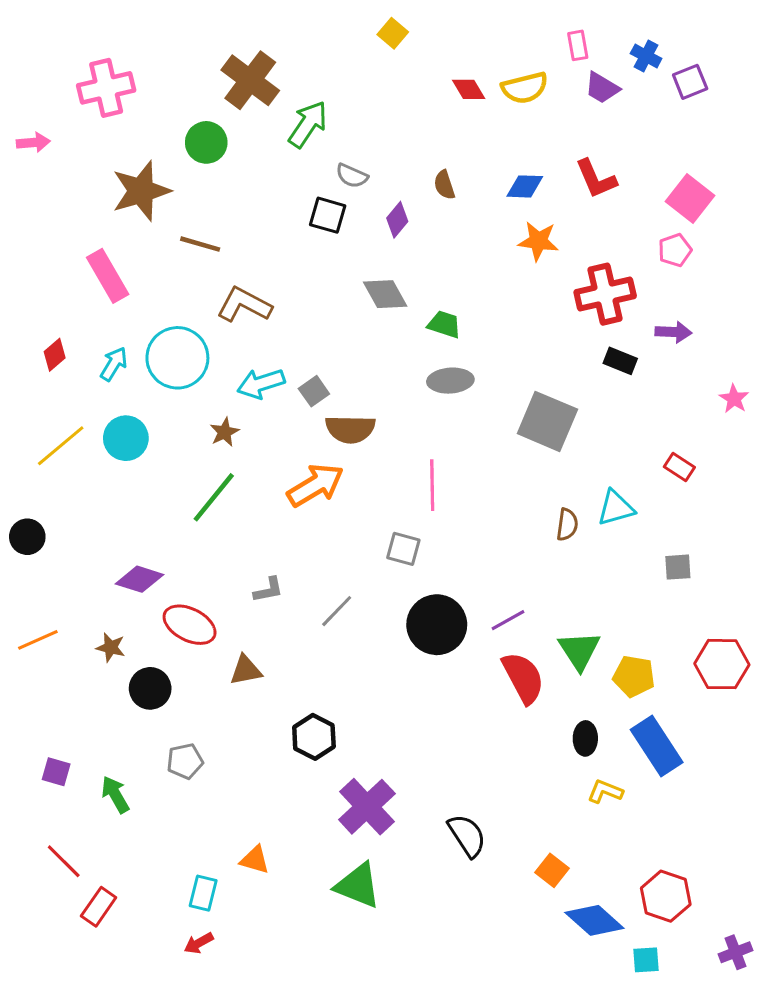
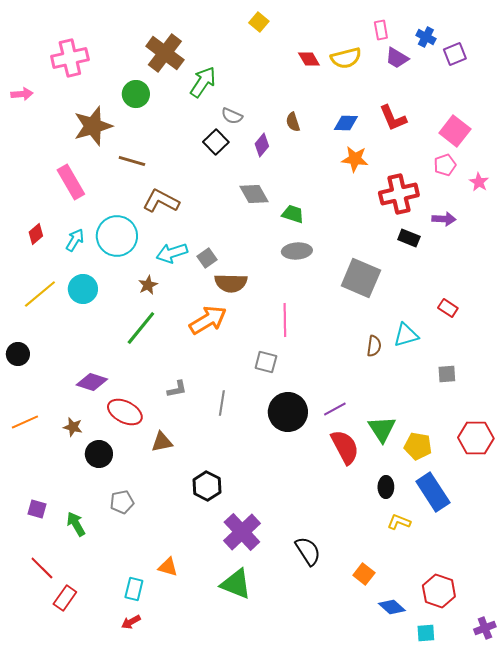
black square: (328, 215) -> (216, 142), turned 30
pink star: (734, 399) -> (479, 182), moved
gray line: (337, 611) -> (222, 403), turned -35
blue diamond: (594, 920) -> (392, 607), size x0.7

